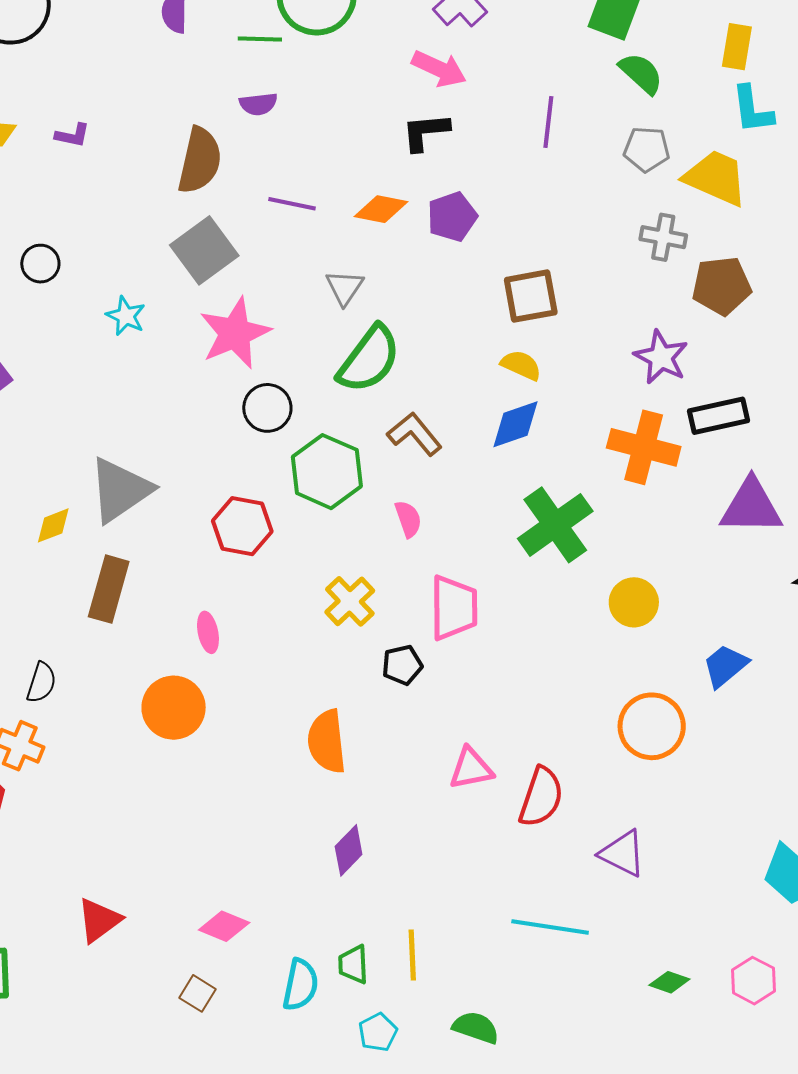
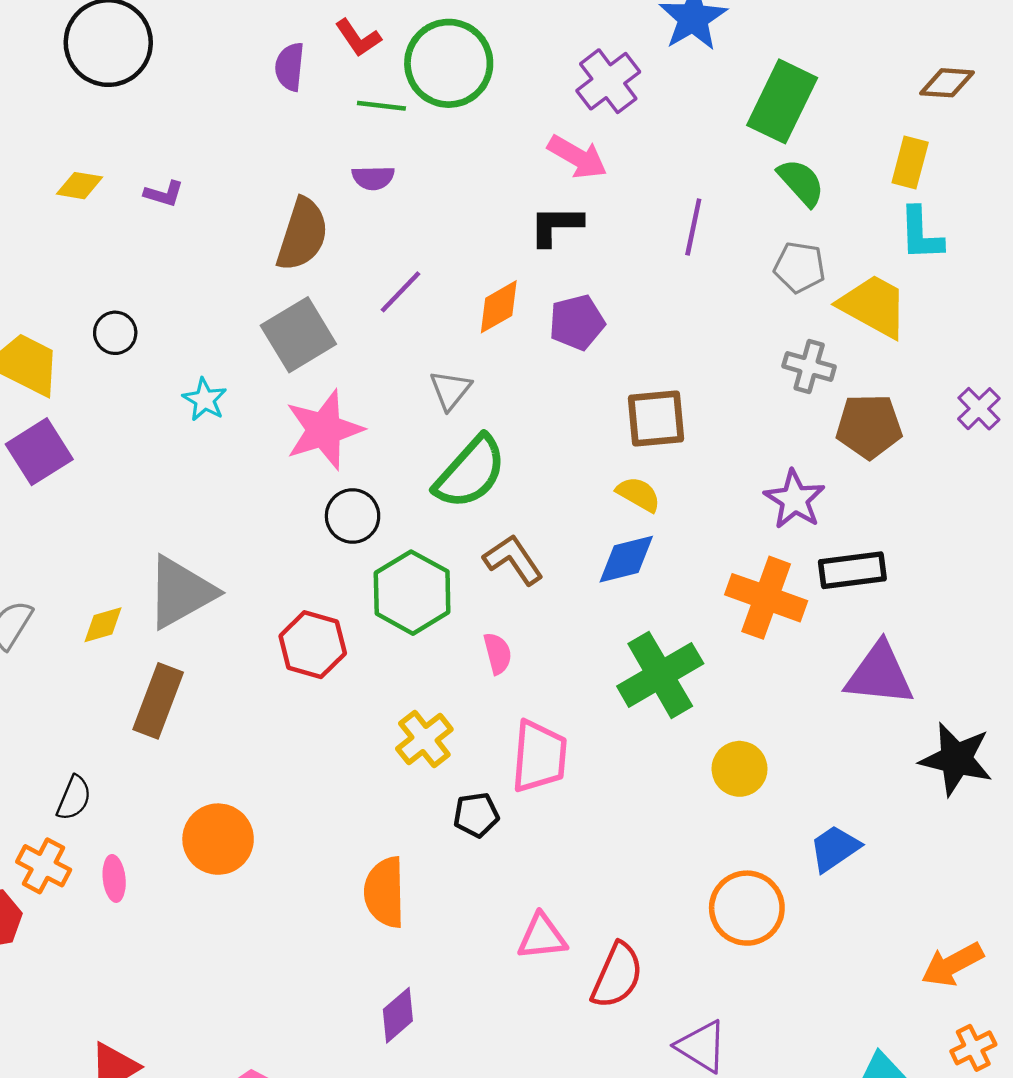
purple line: (292, 204) -> (400, 292), turned -63
orange diamond: (381, 209) -> (499, 307), turned -46
pink ellipse: (208, 632) -> (114, 878), moved

